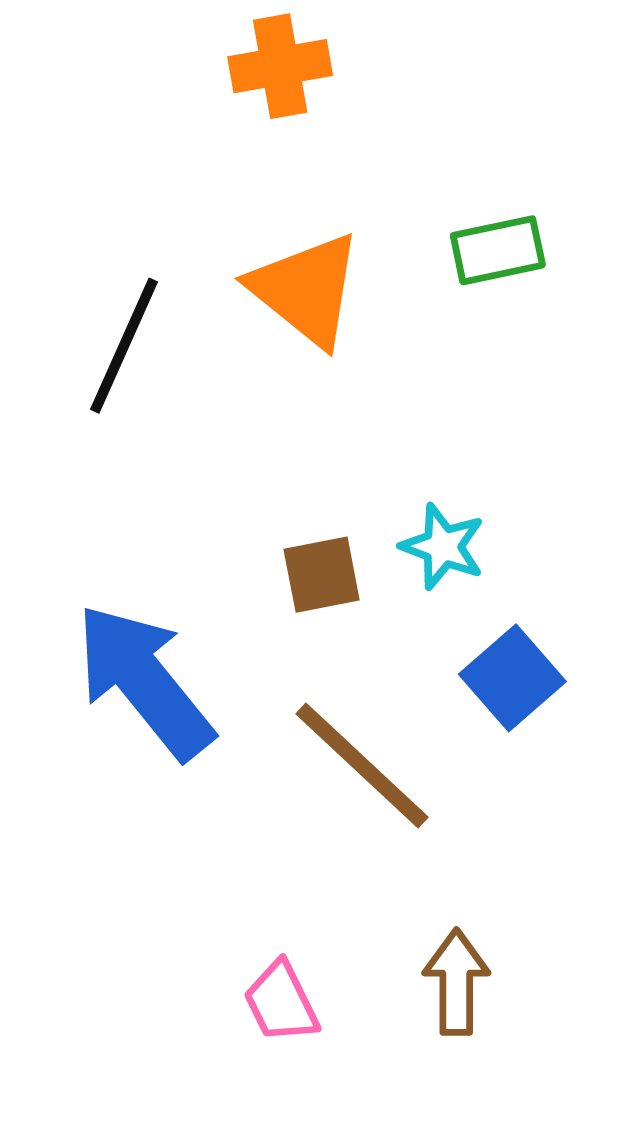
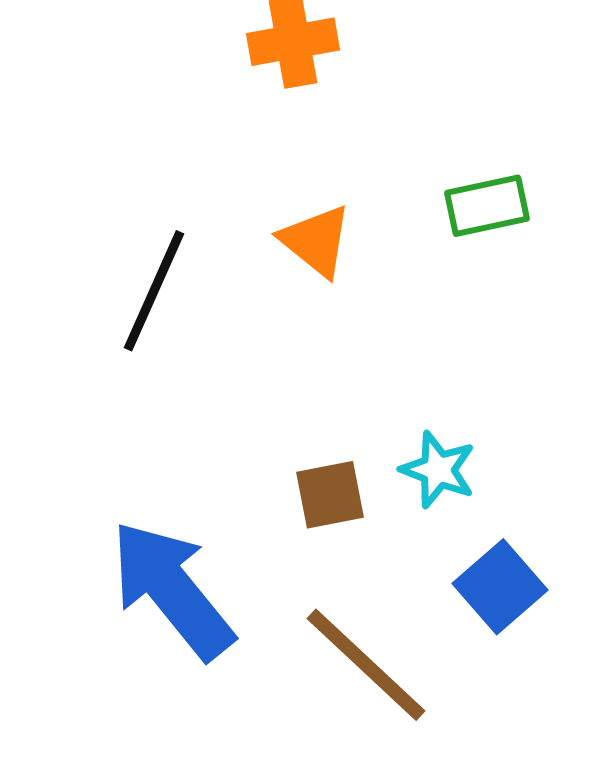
orange triangle: (306, 290) -> (316, 241), size x0.7

